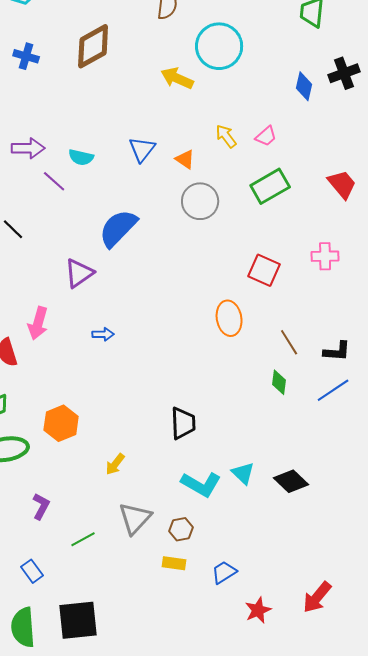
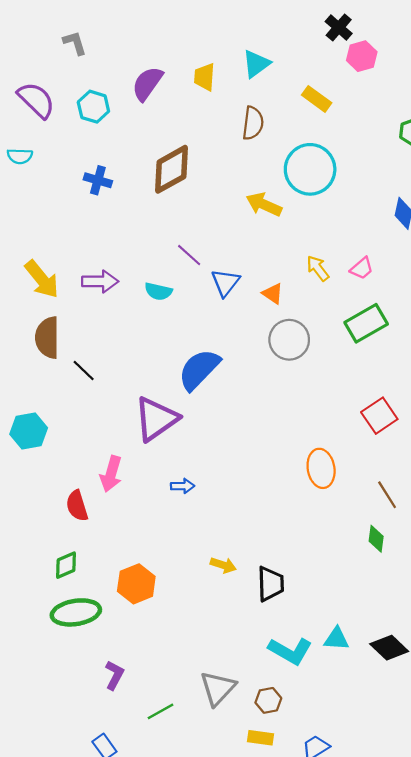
purple line: (54, 181) -> (189, 255), moved
red square: (264, 270) -> (379, 416), moved, turned 32
purple triangle: (79, 273) -> (156, 419), size x1.4
yellow arrow: (115, 464) -> (223, 565), moved, turned -110
cyan triangle: (243, 473) -> (336, 639), turned -40

